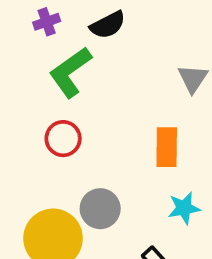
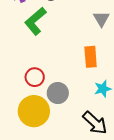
red circle: (63, 139) -> (35, 77), moved

